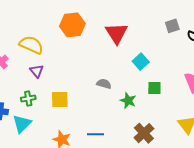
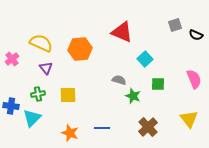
orange hexagon: (72, 25) -> (80, 49), moved
red triangle: (117, 33) -> (122, 32), turned -35
gray semicircle: (104, 84) -> (119, 80), moved

